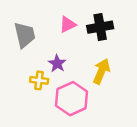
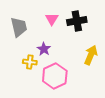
pink triangle: (68, 24) -> (52, 19), turned -32
yellow arrow: (101, 71) -> (91, 55), moved

